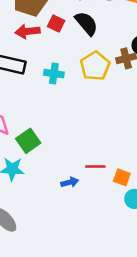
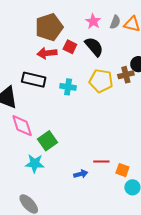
yellow pentagon: (95, 66) -> (101, 81), turned -30

